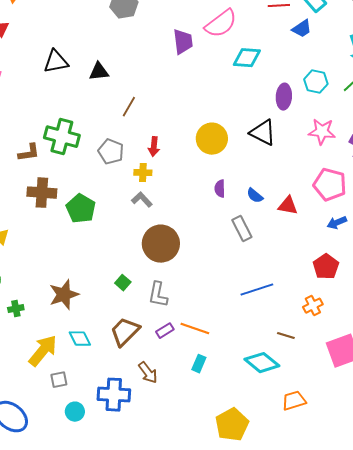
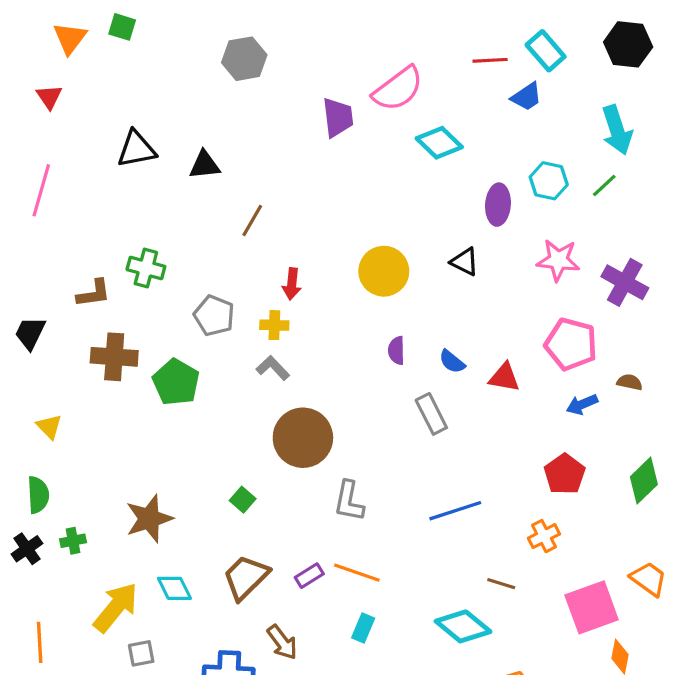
cyan diamond: (247, 58) -> (439, 143), turned 40
black triangle: (263, 133) -> (465, 262), size x0.7
green cross: (62, 137) -> (146, 268), size x0.7
gray pentagon: (111, 152) -> (214, 316), moved
gray L-shape: (158, 295) -> (349, 501), moved

